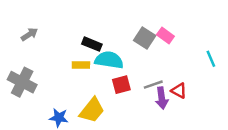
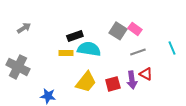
black rectangle: (92, 44) -> (75, 36), turned -42
red square: (121, 85) -> (113, 84), moved
gray line: (153, 85) -> (138, 52), moved
yellow trapezoid: (92, 110) -> (86, 82), moved

